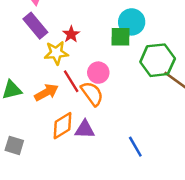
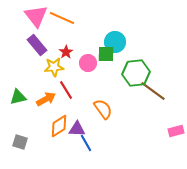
pink circle: (98, 73) -> (88, 63), moved
orange semicircle: (92, 94) -> (103, 109), moved
blue line: (135, 147) -> (86, 143), moved

